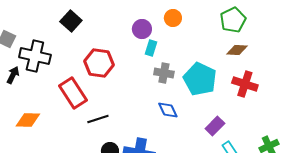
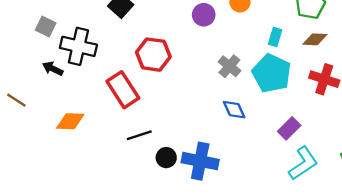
cyan rectangle: (151, 48) -> (275, 37), moved
gray cross: (164, 73) -> (229, 66), turned 30
black arrow: (13, 75) -> (53, 69), turned -90
black line: (98, 119) -> (139, 135), moved

